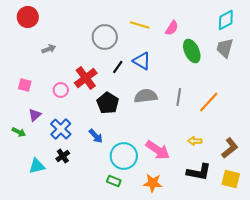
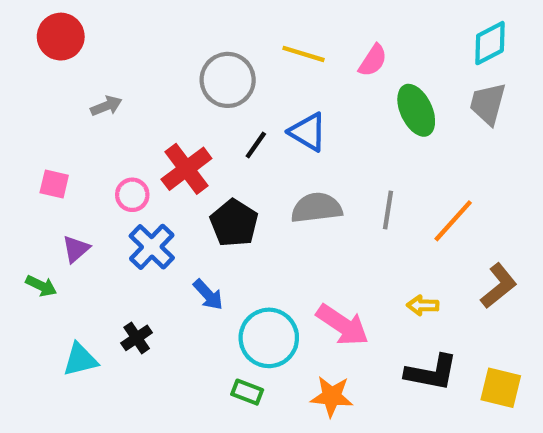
blue cross: (61, 129) -> (152, 247), moved
brown L-shape: (230, 148) -> (499, 286), moved

